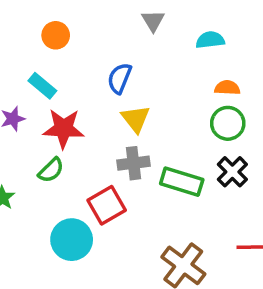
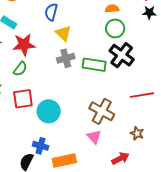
black cross: (232, 172) -> (122, 55), size x1.4
red square: (107, 205) -> (23, 99), moved, turned 30
cyan circle: (72, 240) -> (49, 111), moved

